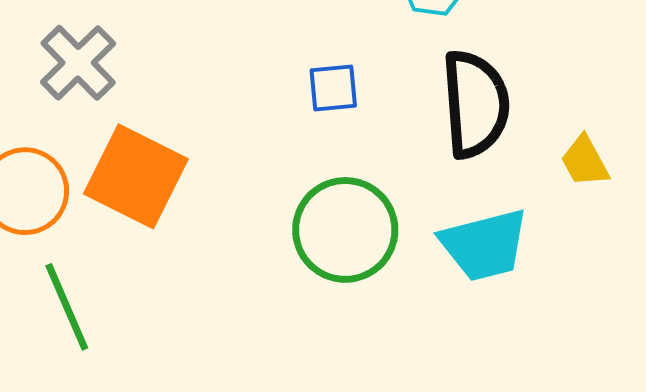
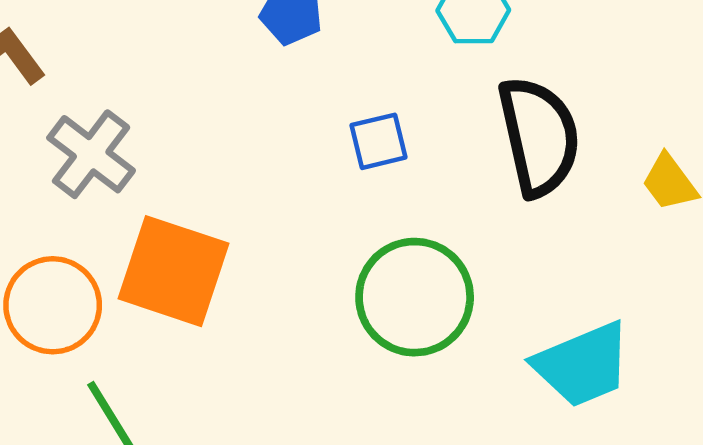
cyan trapezoid: (484, 245) -> (583, 365), moved

